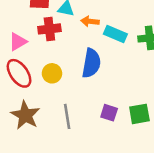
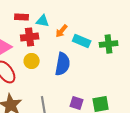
orange arrow: (90, 21) -> (62, 31), turned -56
yellow circle: (52, 73) -> (32, 61), moved

